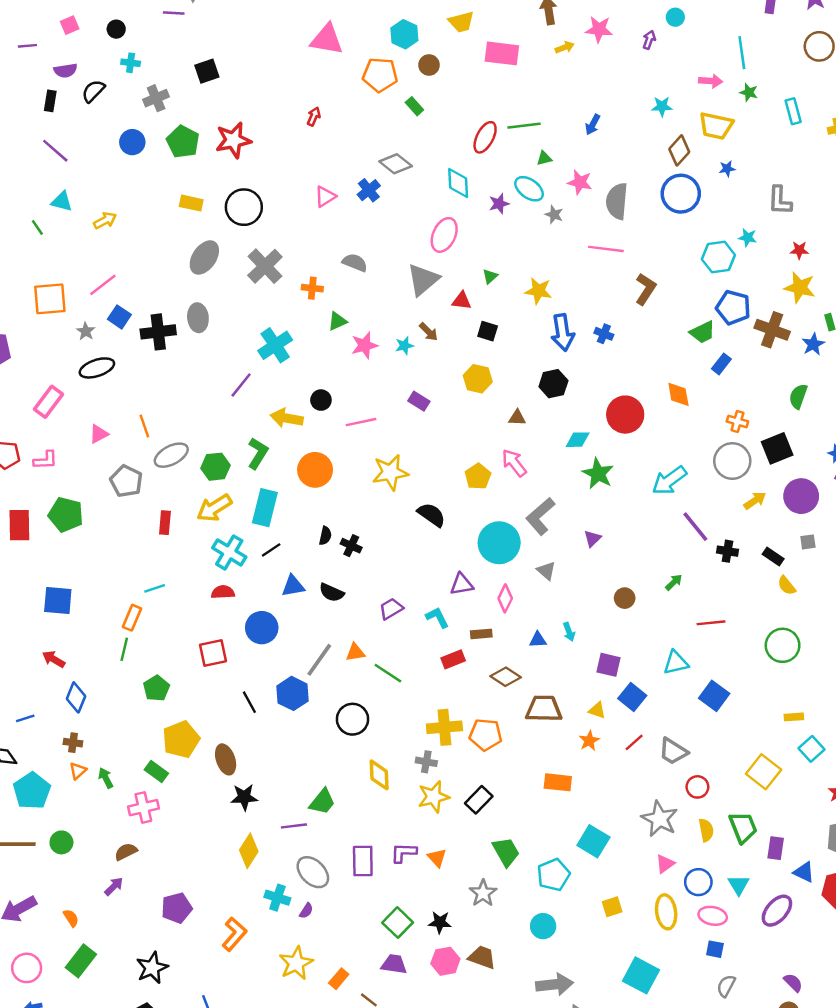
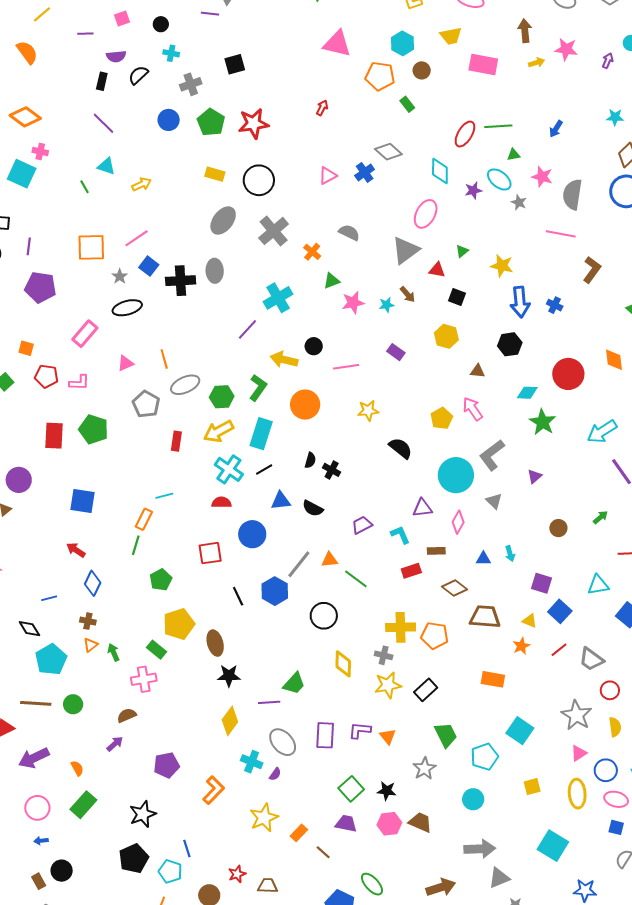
orange cross: (312, 288) -> (312, 252), turned 30
yellow star: (390, 472) -> (368, 411), size x0.7

